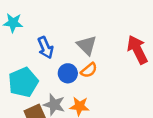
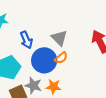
blue circle: (68, 73) -> (44, 60), size x1.6

